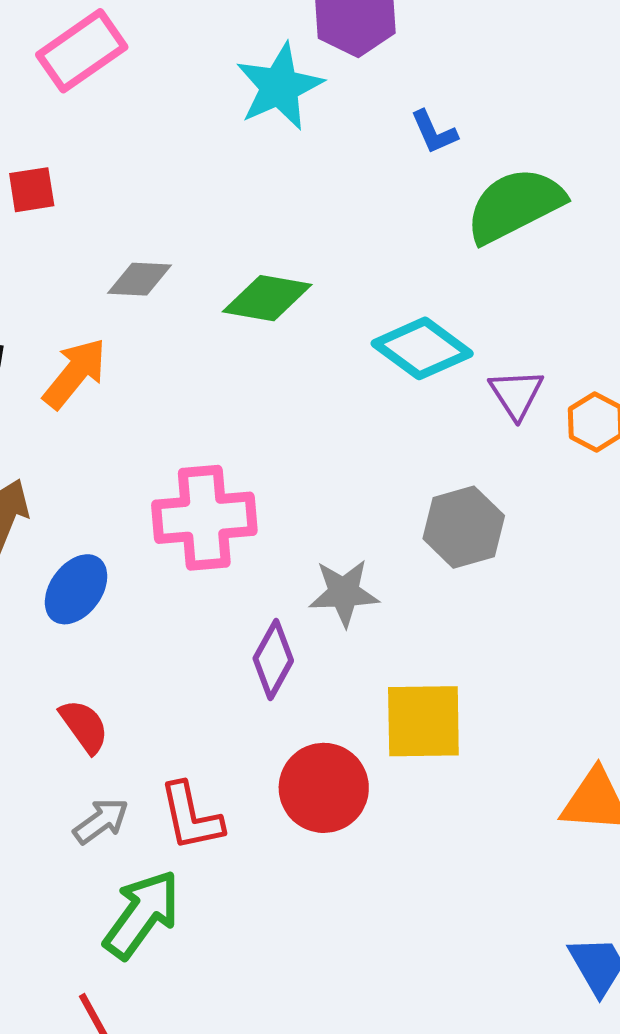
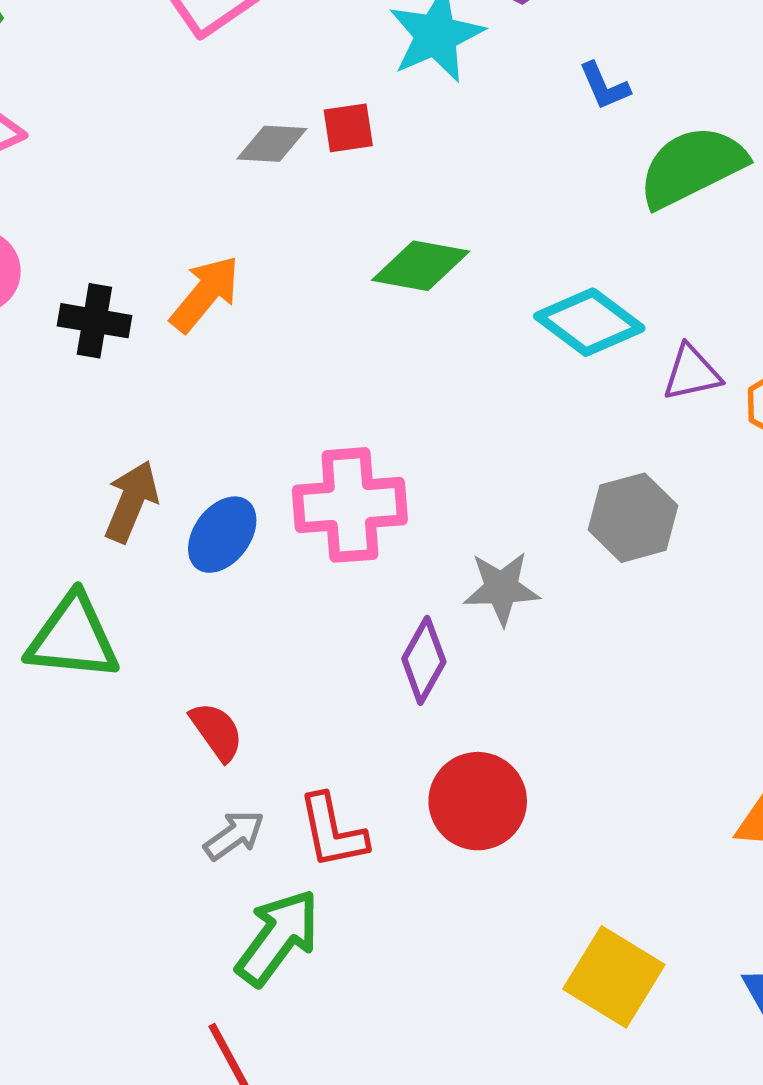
red square: (32, 190) -> (348, 128), moved
gray diamond: (139, 279) -> (272, 144), moved
orange arrow: (75, 373) -> (205, 294), moved
purple triangle: (516, 394) -> (692, 373), turned 50
blue ellipse: (76, 589) -> (222, 535), moved
yellow square: (423, 721) -> (614, 977), moved, turned 32

